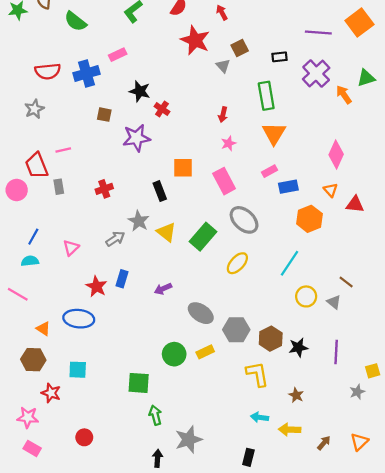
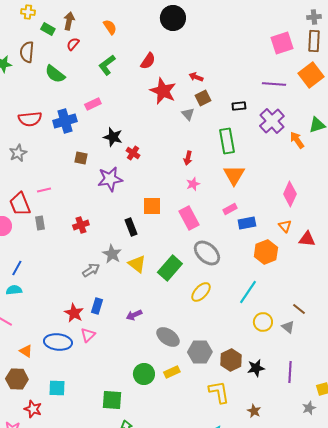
red arrow: (222, 13) -> (196, 77), moved, turned -40
pink triangle: (71, 248) -> (88, 335), moved

